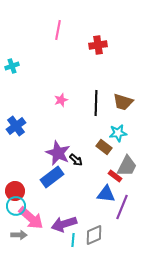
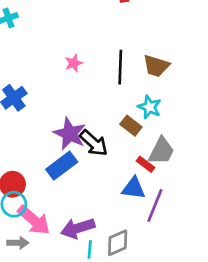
cyan star: (118, 133) -> (150, 107), turned 30
black arrow: (76, 160) -> (94, 143), size x1.6

